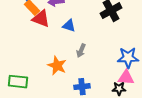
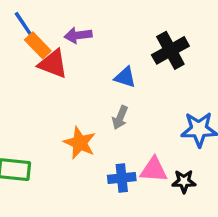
blue triangle: (69, 26) -> (125, 77), moved
pink triangle: (126, 78) -> (154, 170), moved

